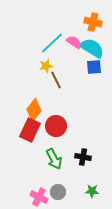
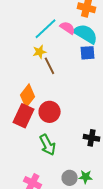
black cross: (83, 157) -> (92, 138), moved
gray circle: (58, 192) -> (70, 178), moved

